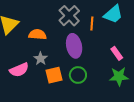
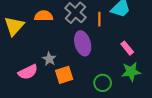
orange semicircle: (37, 34) -> (44, 16), moved
green circle: (78, 75) -> (103, 83), moved

